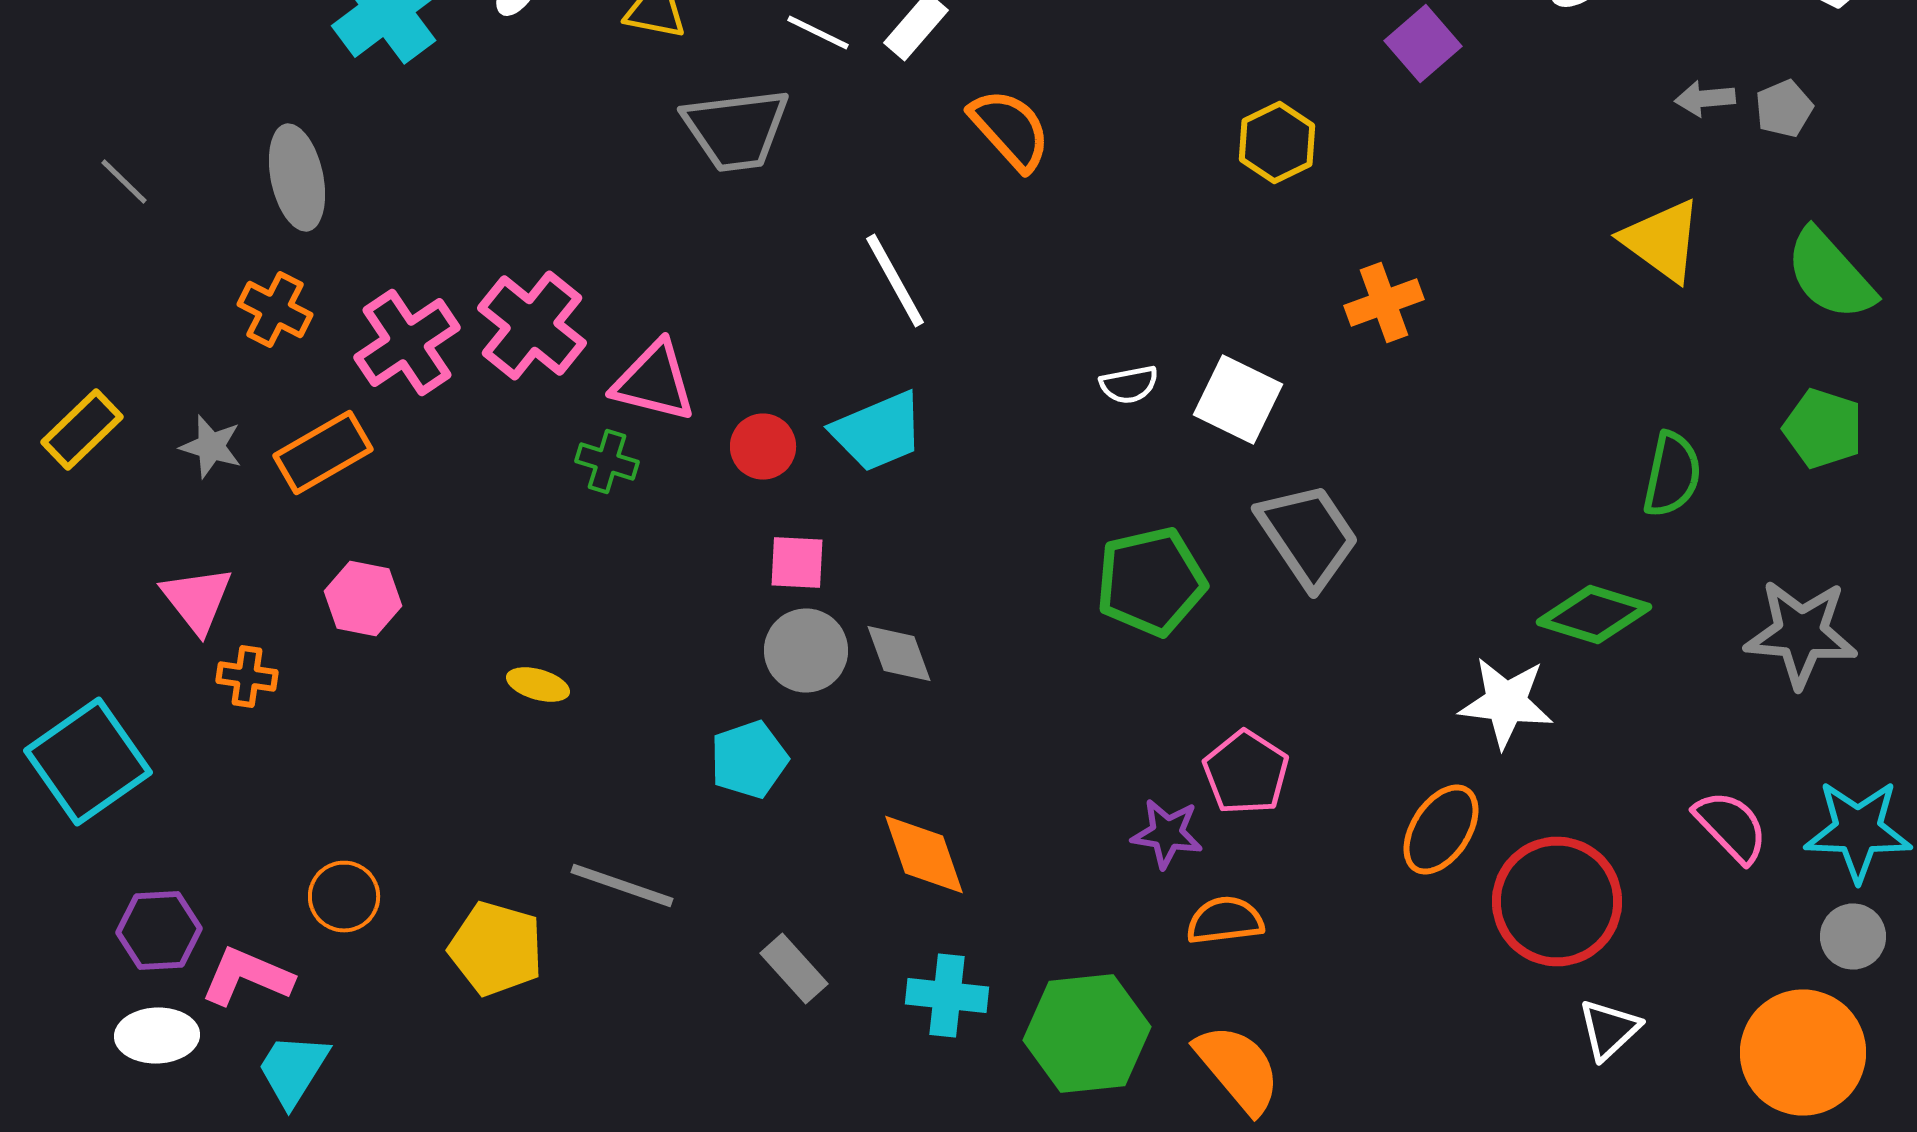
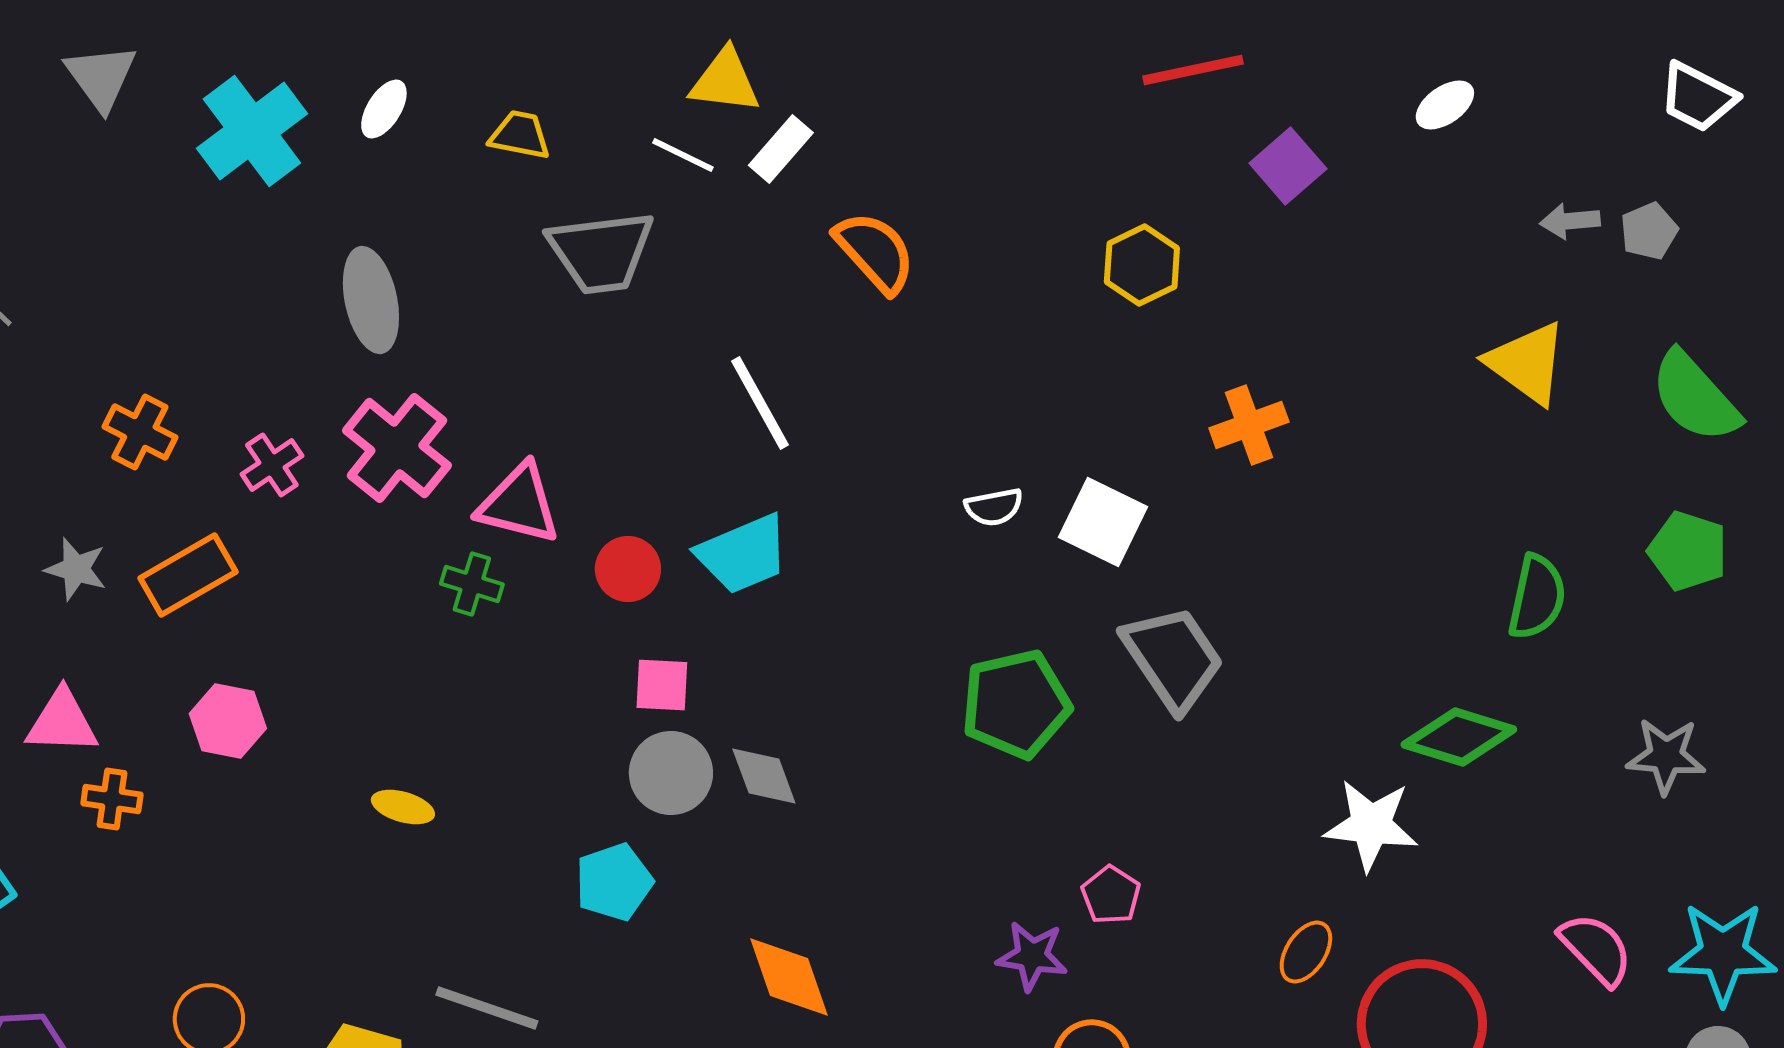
gray ellipse: (297, 178) -> (371, 300), moved
pink cross: (407, 342) -> (272, 465), size x0.6
pink triangle: (197, 600) -> (62, 722), turned -50
gray star: (1801, 634) -> (1666, 756), size x0.7
pink pentagon: (1246, 772) -> (1111, 895), size x0.7
orange ellipse: (1441, 830) -> (1306, 952), size x0.7

